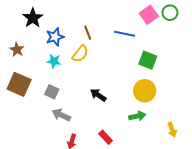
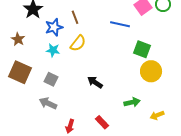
brown line: (88, 33) -> (75, 17), moved
yellow circle: (145, 91) -> (151, 71), moved
gray arrow: (61, 115) -> (48, 103), moved
yellow arrow: (172, 130) -> (157, 115), moved, turned 88

